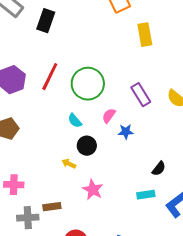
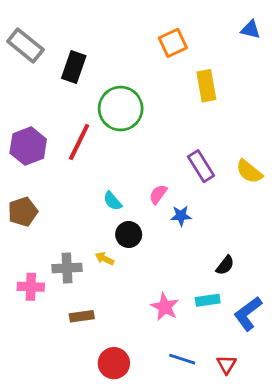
green circle: (88, 84) -> (121, 109), moved
pink star: (93, 190) -> (165, 307), moved
gray cross: (28, 218) -> (67, 268), moved

